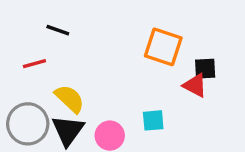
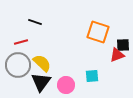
red triangle: (195, 85) -> (117, 55), turned -49
gray circle: (28, 124) -> (18, 65), moved

